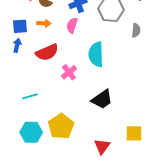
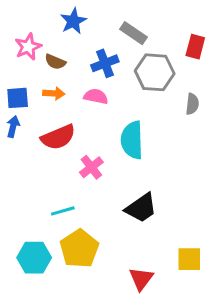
pink semicircle: (72, 25) -> (96, 96), turned 84
cyan line: (30, 96) -> (63, 211), moved

